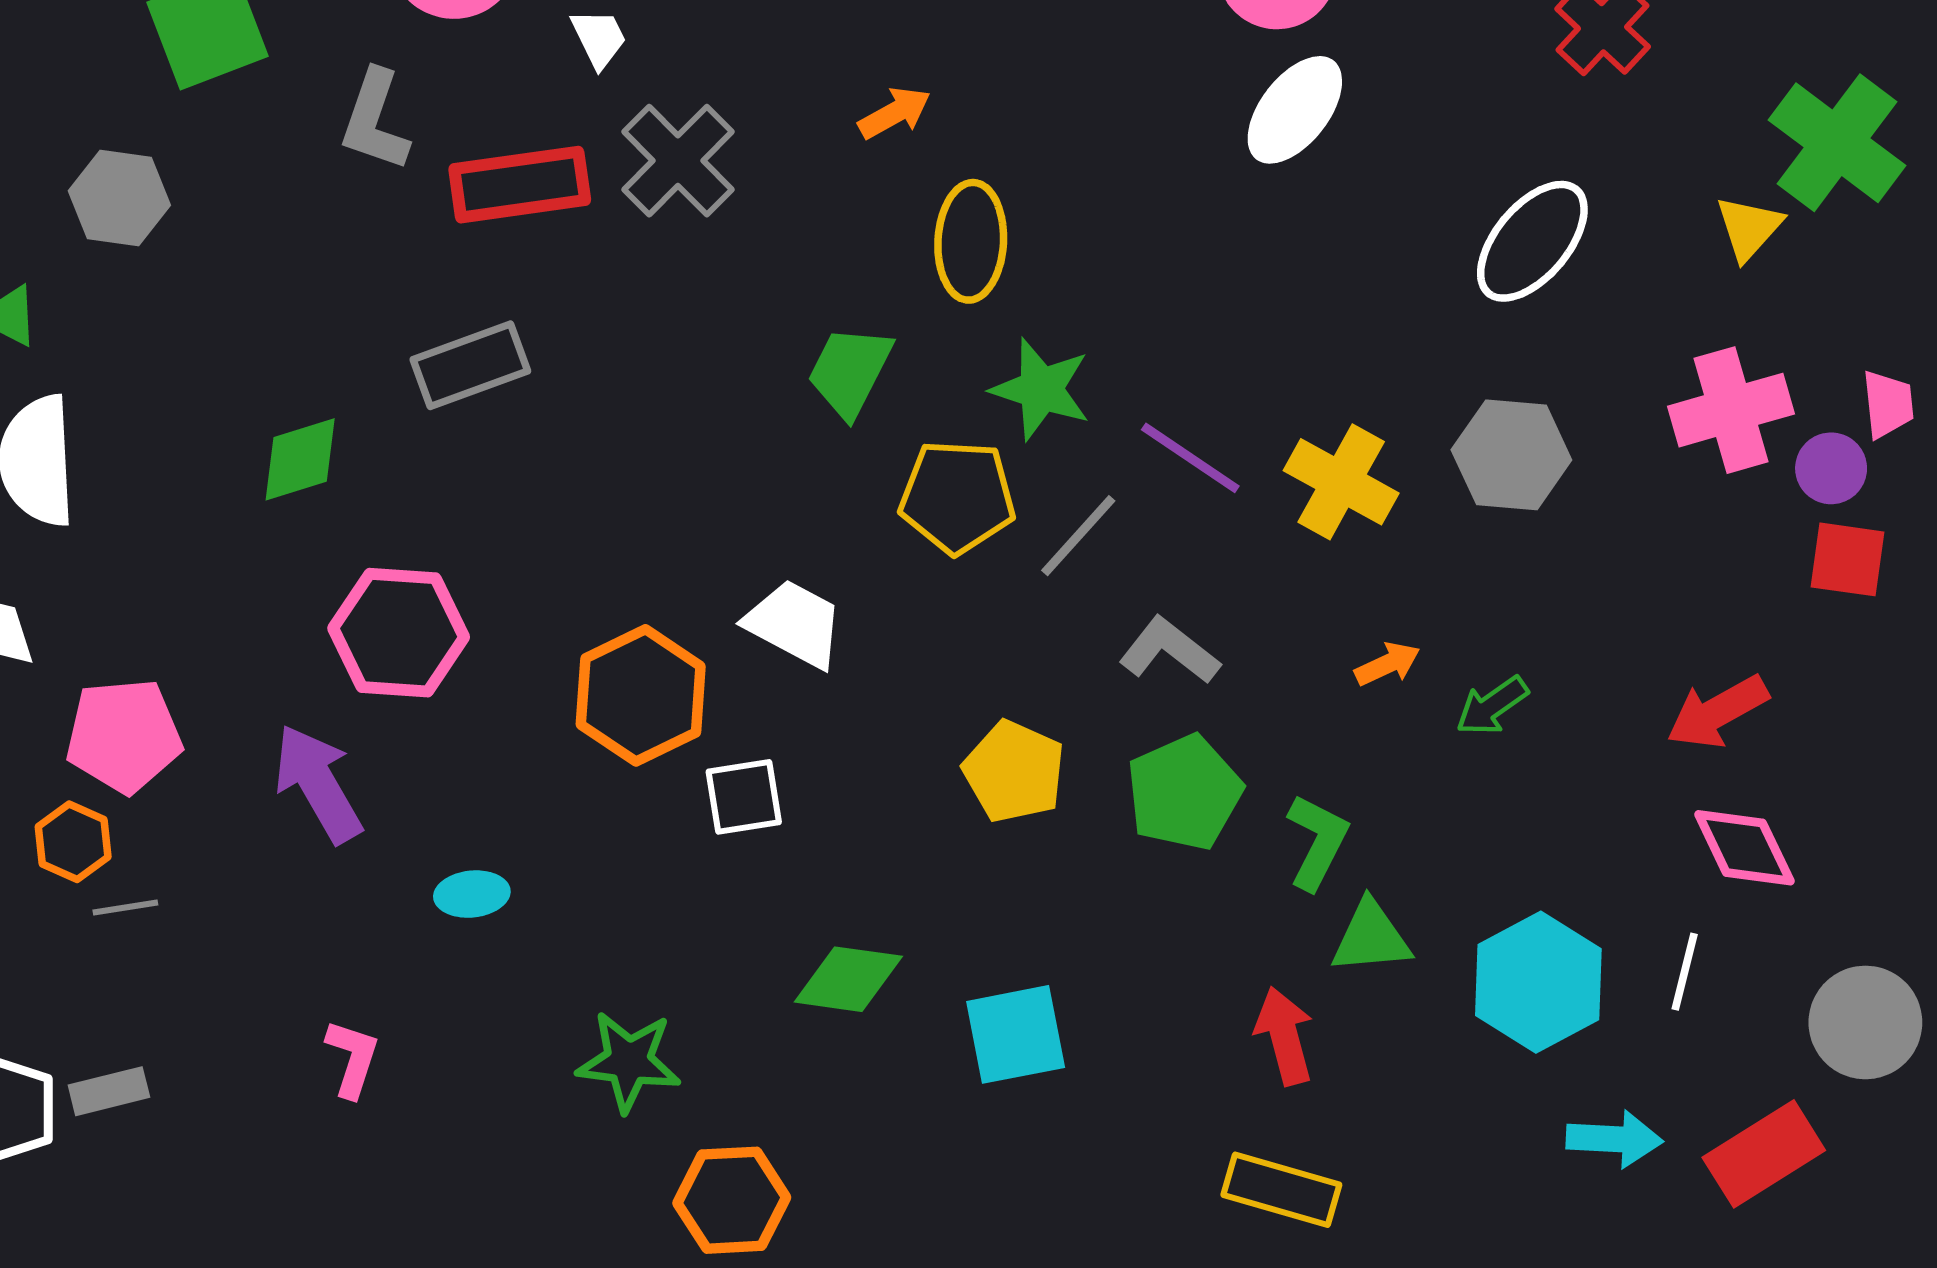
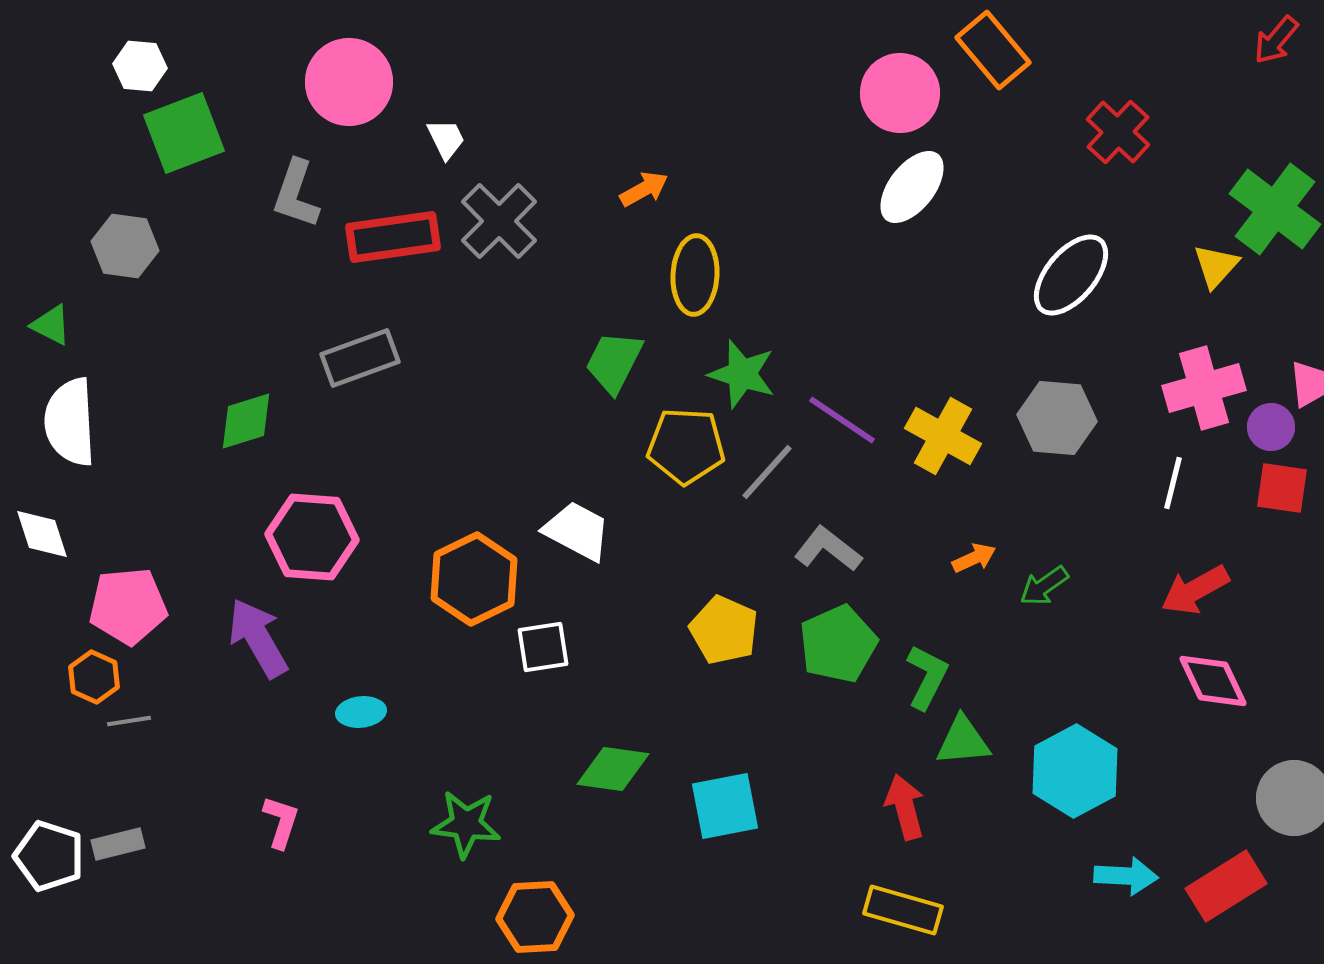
white line: (1685, 972) -> (1173, 483), moved

